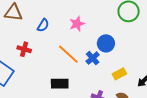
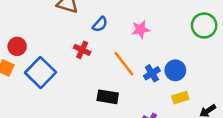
blue circle: (106, 43) -> (175, 70), moved
red cross: (24, 49) -> (82, 50), moved

